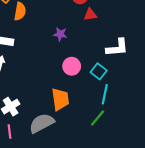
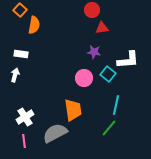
purple star: (60, 34) -> (94, 52), moved
cyan square: (99, 71) -> (108, 74), moved

